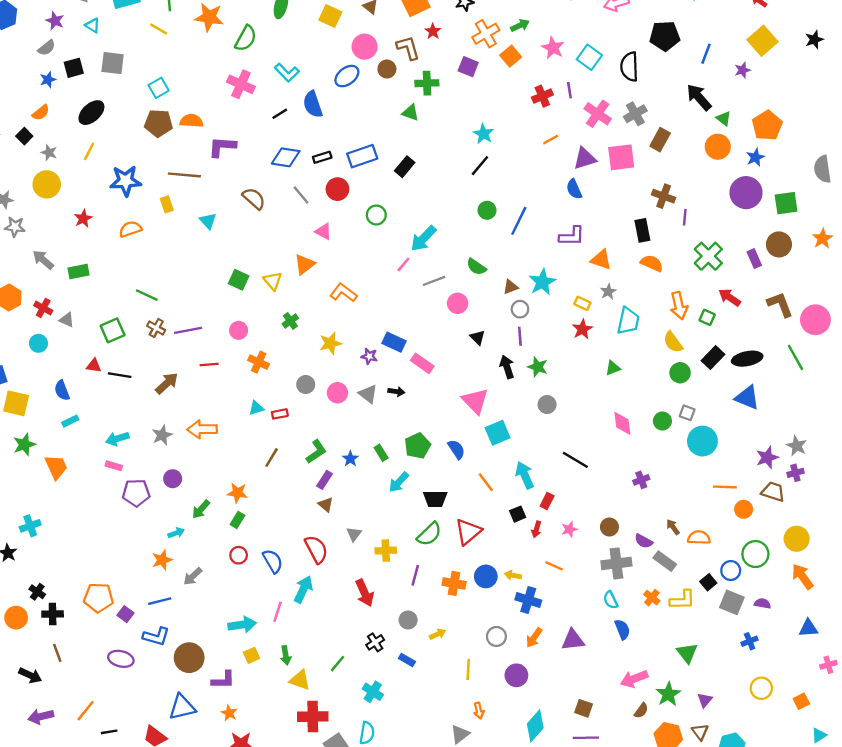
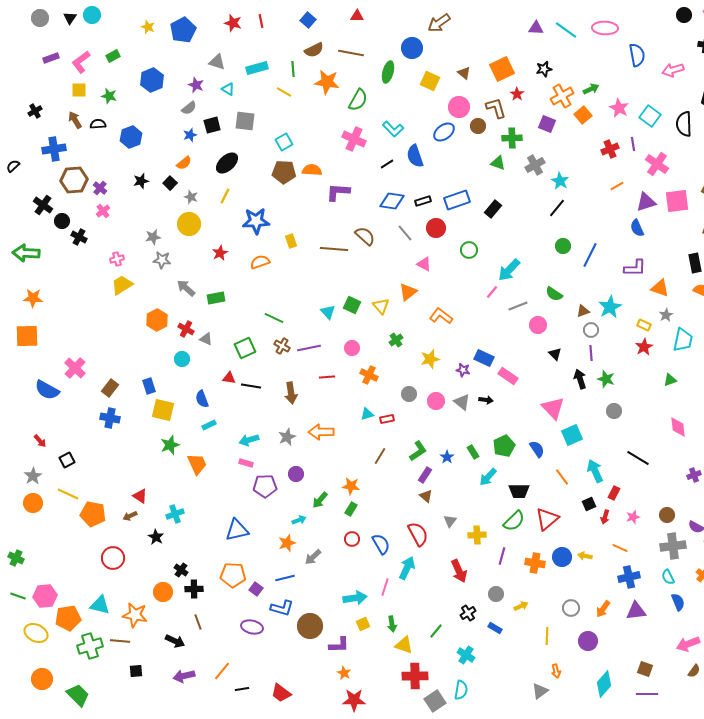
gray cross: (635, 114) -> (535, 165), moved
brown line: (184, 175) -> (334, 249), moved
cyan triangle: (208, 221) -> (328, 312), moved
brown arrow: (167, 383) -> (291, 393), turned 125
blue cross: (528, 600) -> (629, 577), moved, turned -30
blue triangle: (182, 707) -> (237, 530), moved

